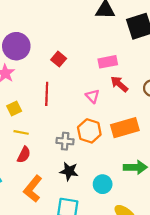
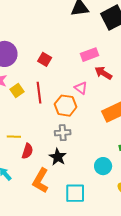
yellow square: (14, 109) -> (17, 90), moved
orange hexagon: (89, 131) -> (66, 106), moved
yellow line: (21, 132) -> (14, 137), moved
black star: (69, 171) -> (58, 157), moved, turned 30

